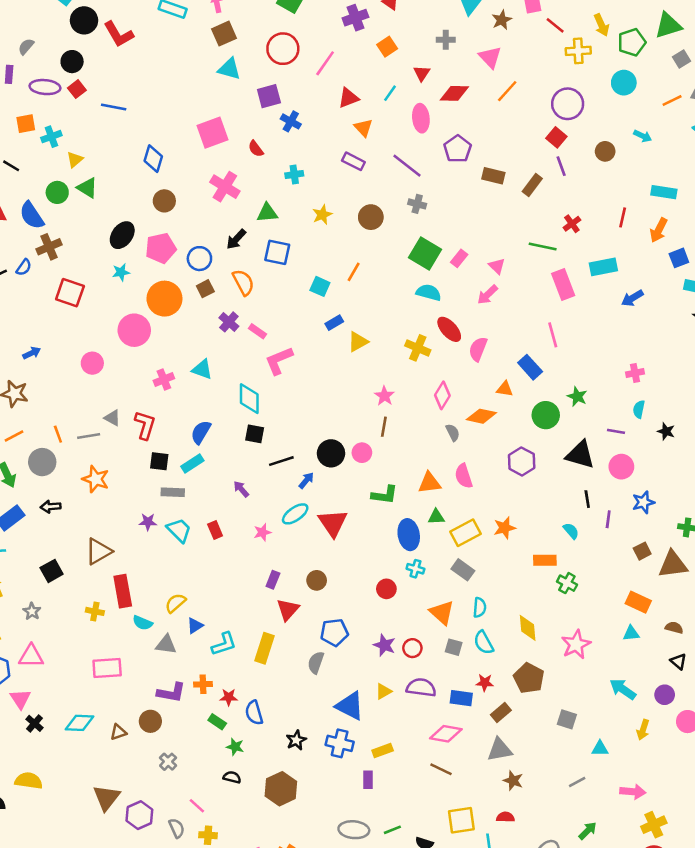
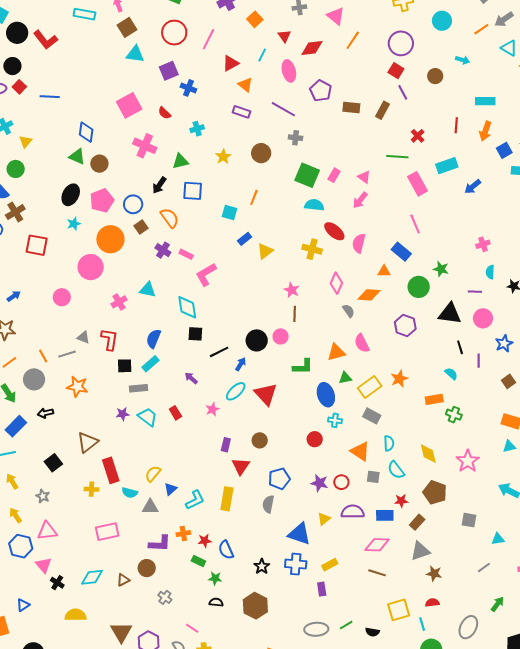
green triangle: (87, 188) -> (77, 157), moved
yellow semicircle: (29, 781) -> (76, 615), moved

